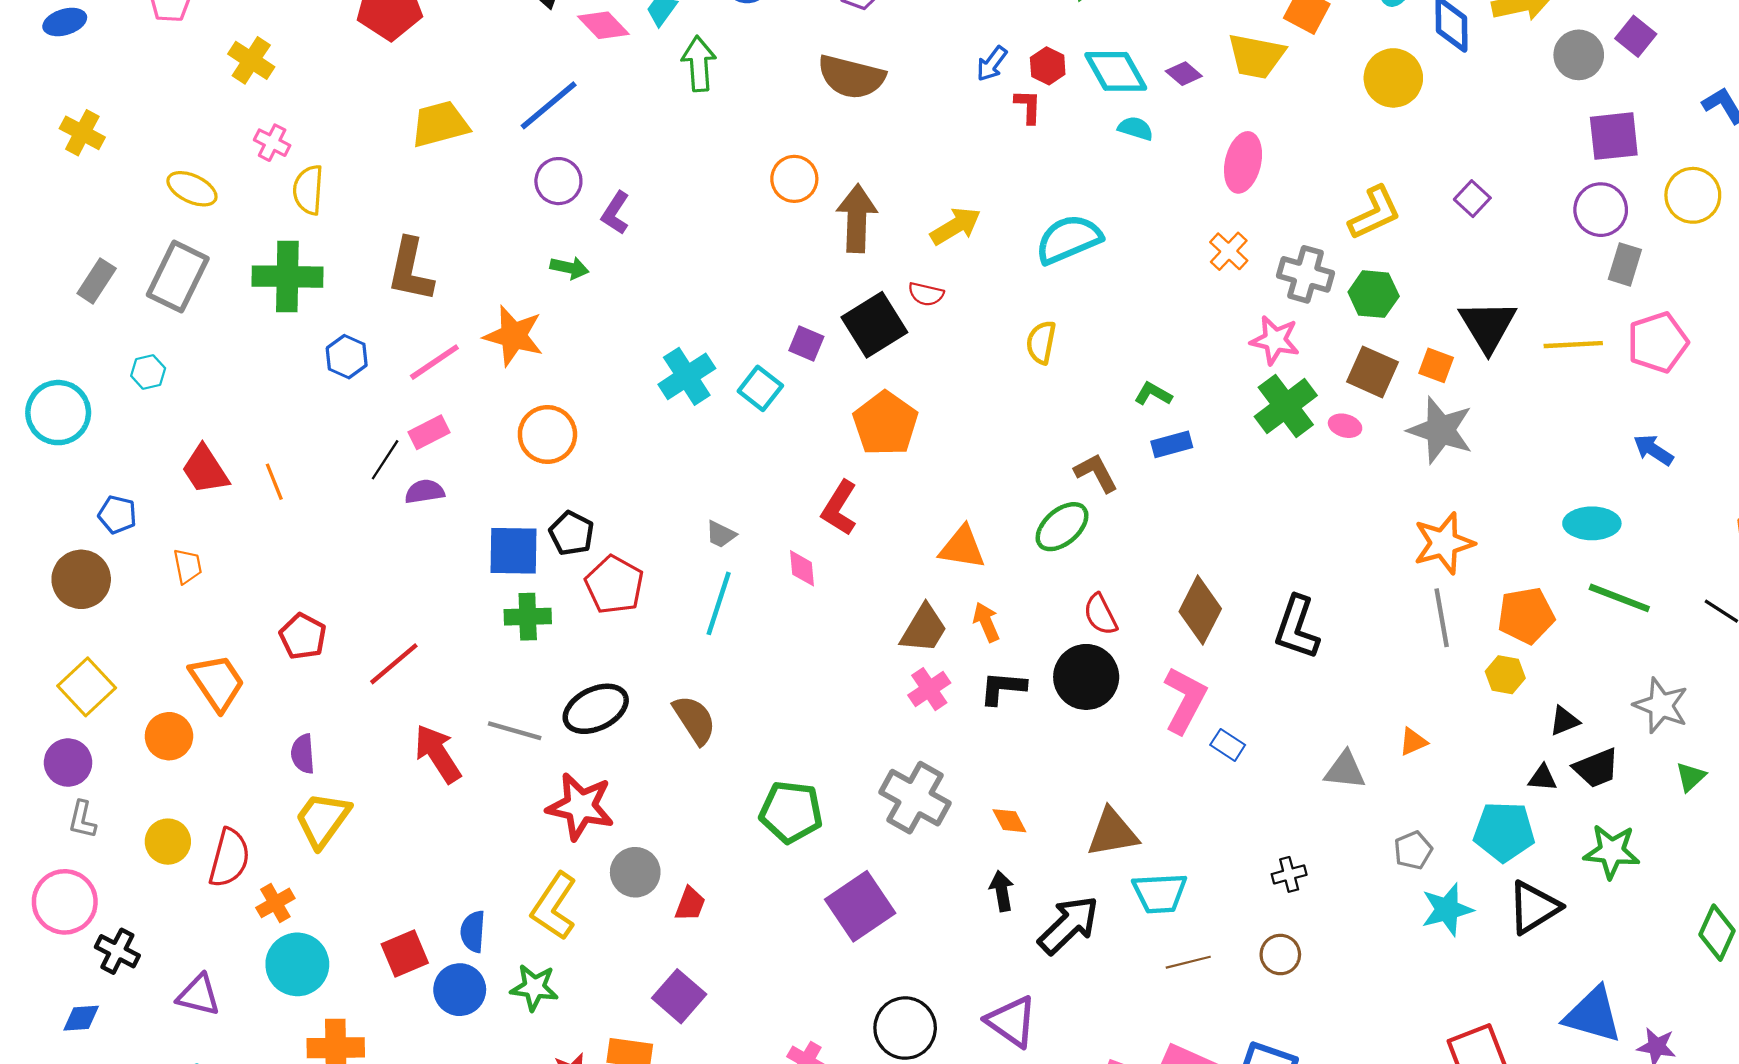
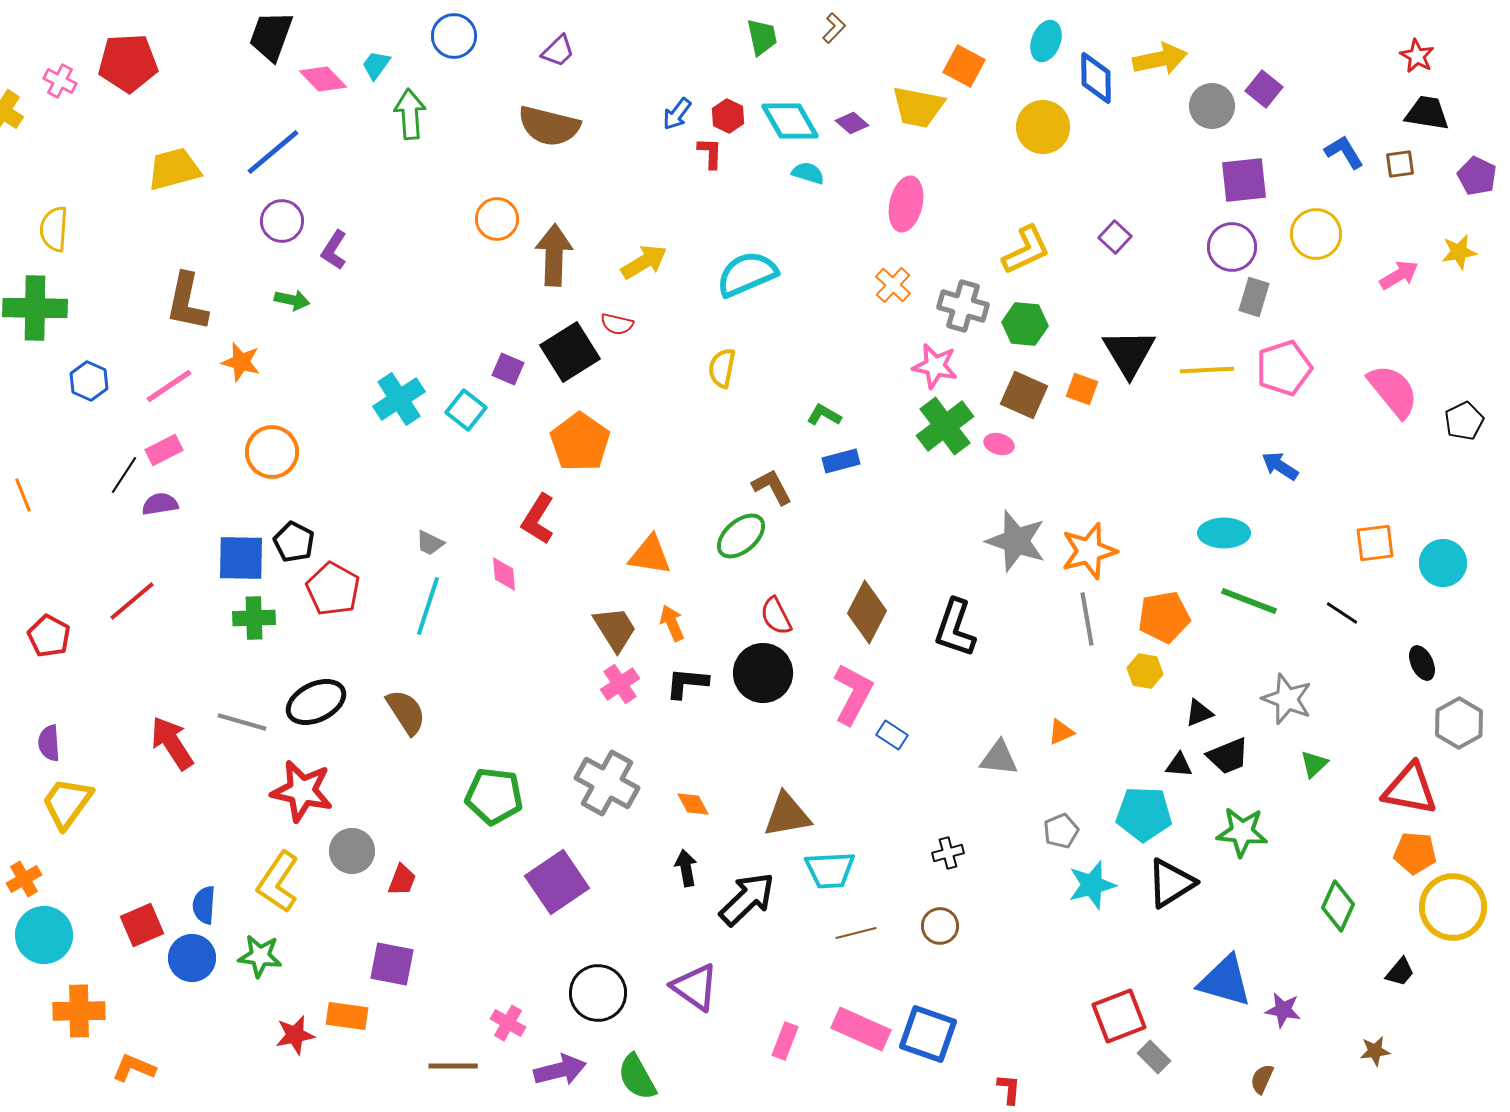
pink cross: (272, 143) -> (60, 81), moved
brown L-shape: (410, 270) -> (187, 302), moved
orange star: (513, 336) -> (241, 362), size x0.7
gray star: (1440, 430) -> (1016, 541), moved
brown trapezoid: (924, 629) -> (615, 629), turned -63
red line: (394, 664) -> (132, 601), moved
purple square: (679, 996) -> (392, 964), turned -30

